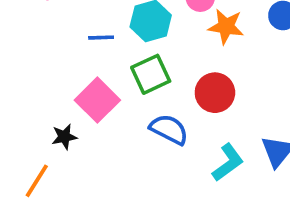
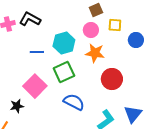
orange star: (226, 27) -> (95, 53), moved
red circle: (215, 93) -> (112, 79), moved

